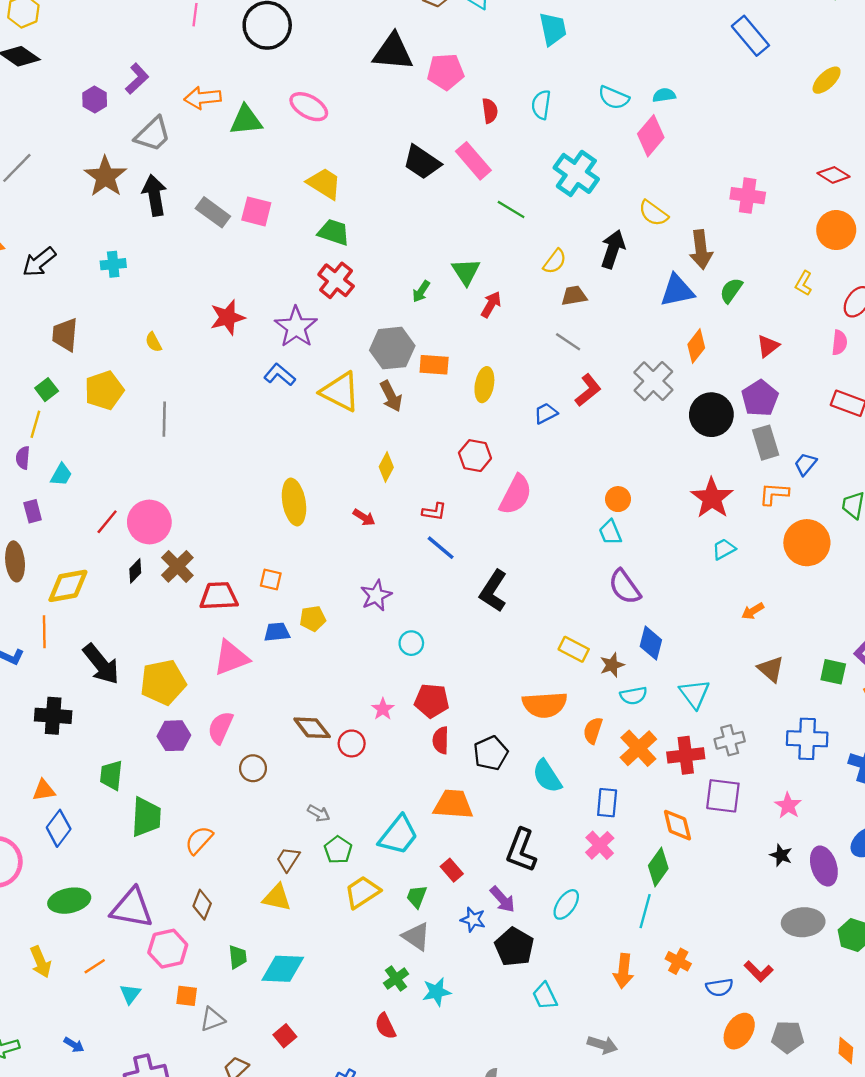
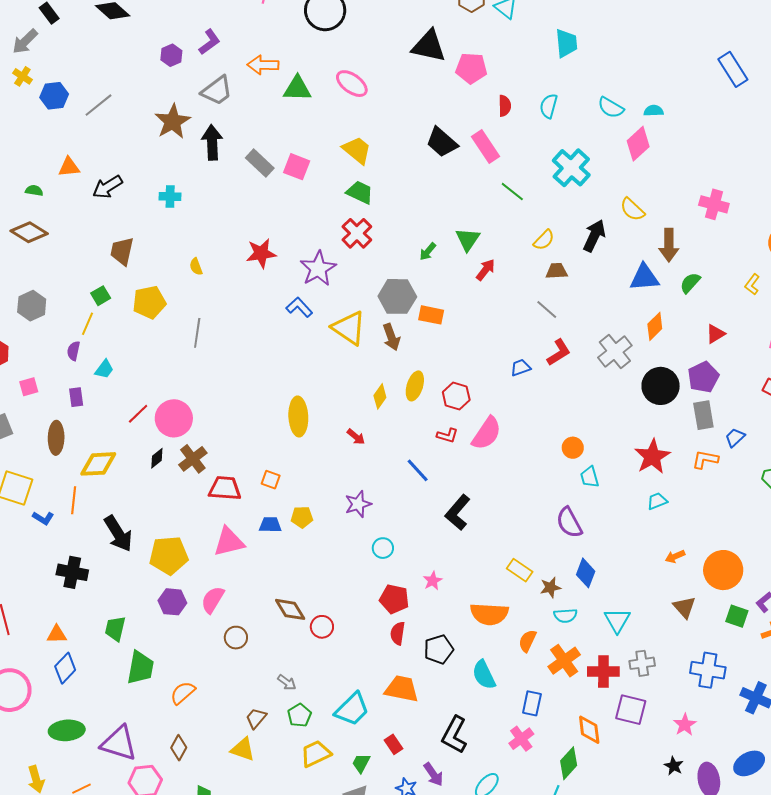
yellow ellipse: (484, 385) -> (415, 386), moved
red L-shape: (434, 512) -> (447, 435), moved
cyan trapezoid: (610, 532) -> (590, 477), moved
orange circle: (807, 543) -> (723, 570), moved
pink star: (383, 709) -> (433, 581), moved

